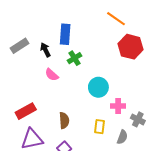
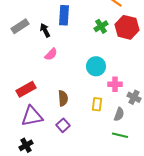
green cross: (75, 58) -> (101, 26), moved
pink semicircle: (52, 75) -> (51, 54), turned -88

